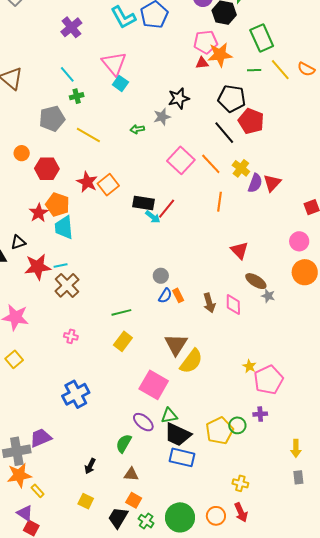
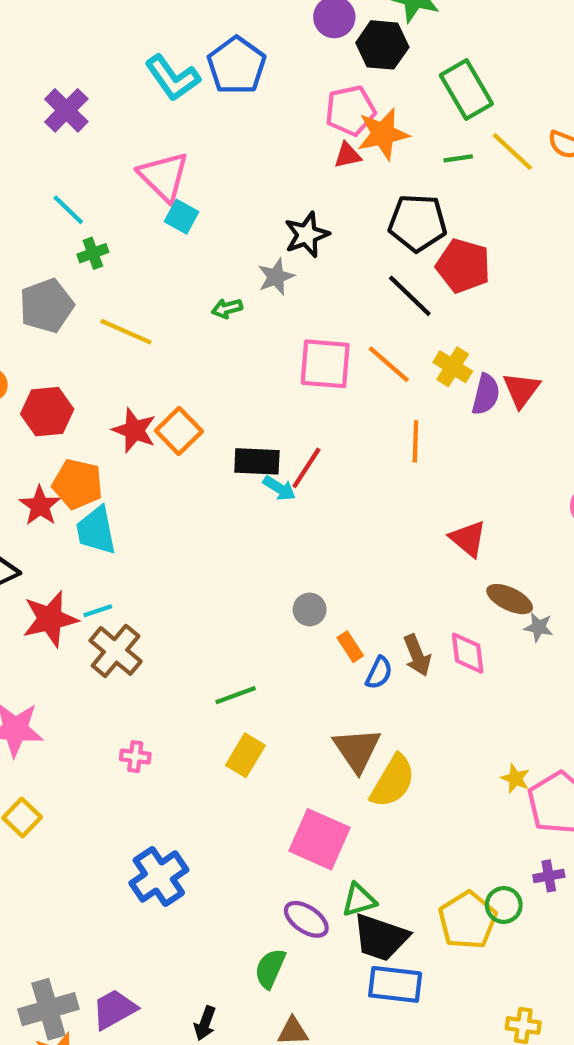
pink square: (181, 160) -> (325, 364), turned -32
blue semicircle: (165, 296) -> (379, 673), moved
purple trapezoid: (41, 438) -> (114, 1009), moved

